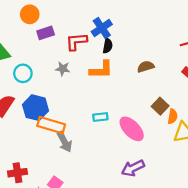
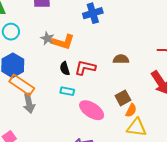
red L-shape: (76, 42) -> (85, 68), moved
black semicircle: (108, 46) -> (65, 68), moved, turned 136
orange L-shape: (101, 70) -> (63, 42), moved
pink ellipse: (132, 129) -> (92, 110), turned -30

